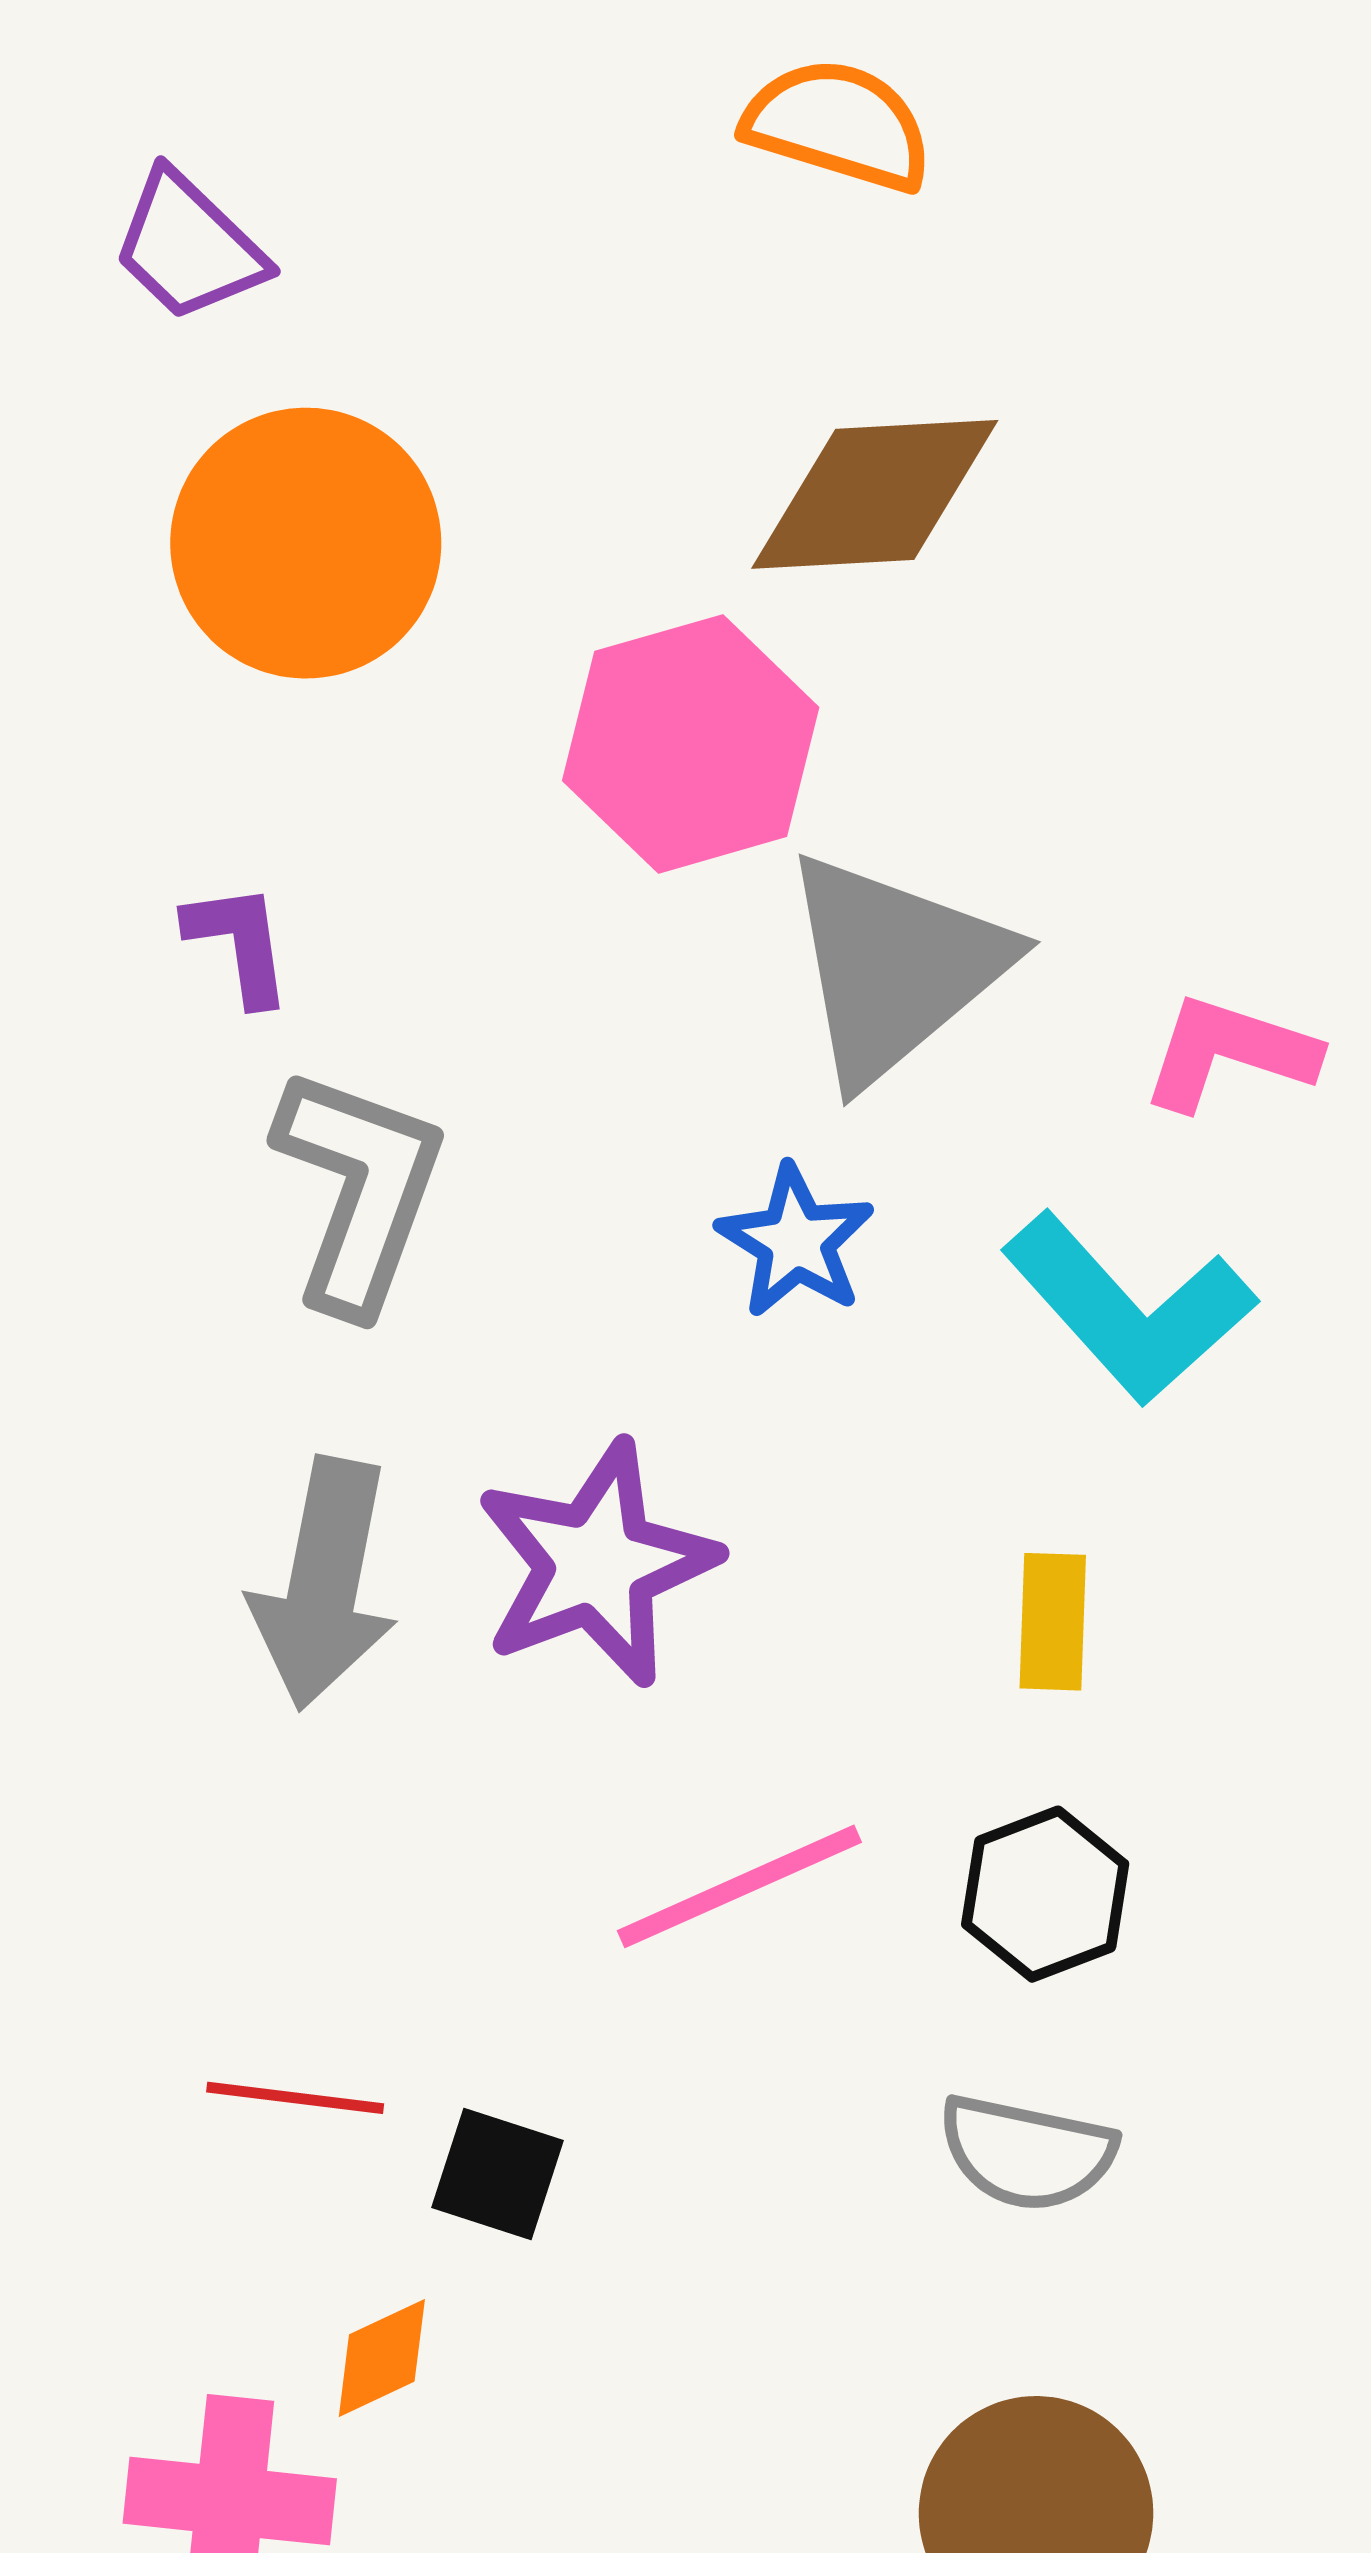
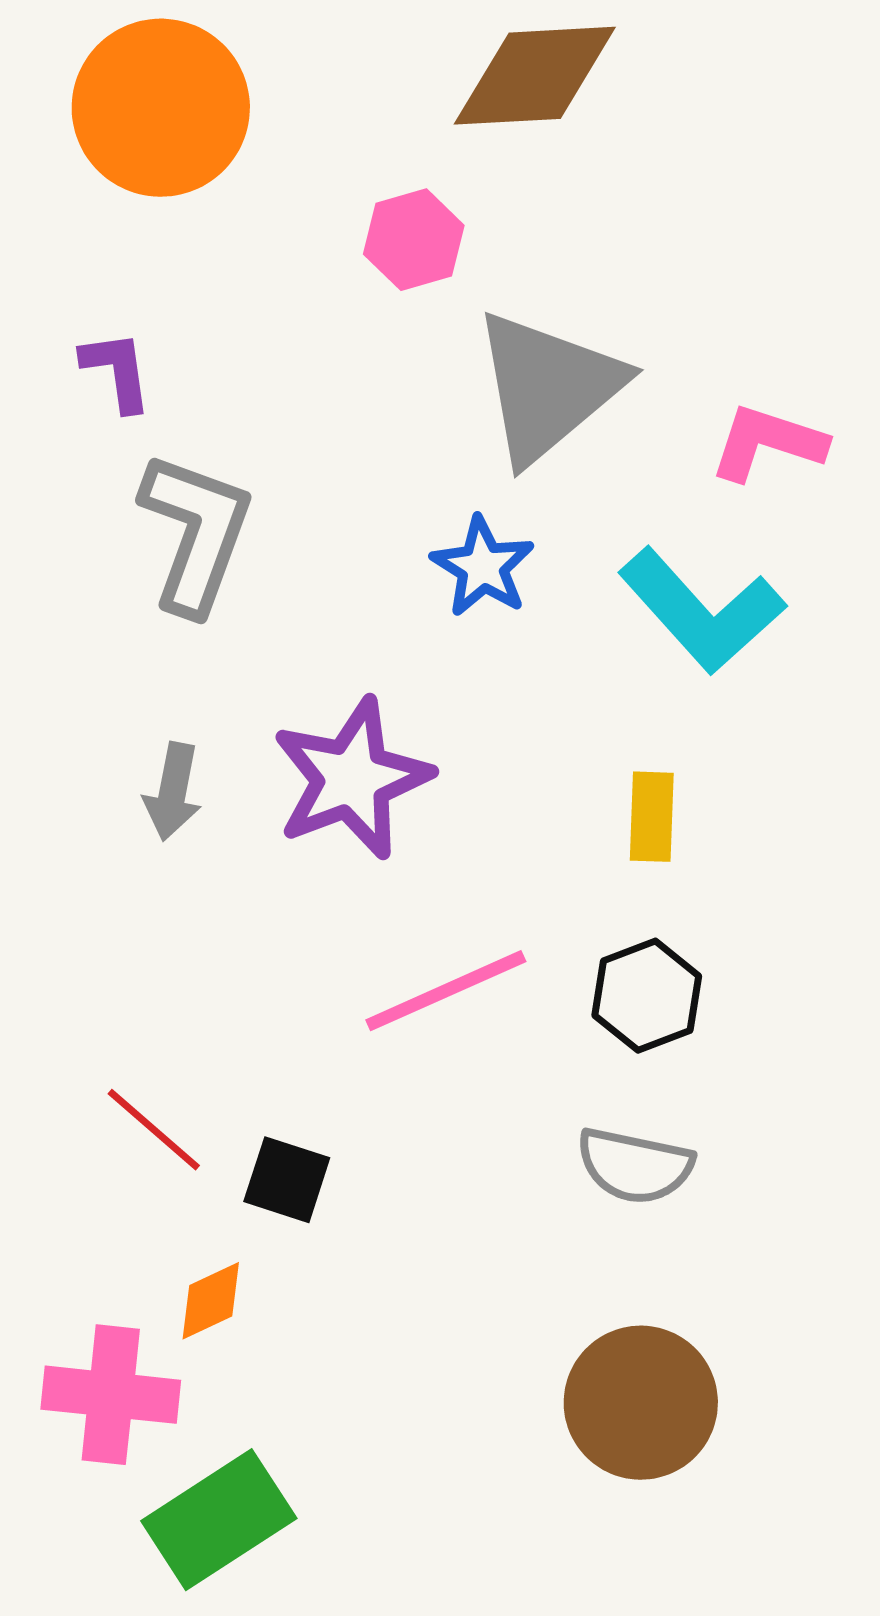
pink hexagon: (691, 744) -> (414, 240), size x0.6
gray arrow: (324, 1584) -> (173, 792), size x0.6
red line: (295, 2098) -> (154, 1130), turned 34

